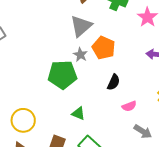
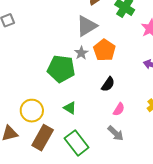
pink semicircle: (129, 106) -> (119, 109), turned -48
yellow circle: (23, 120) -> (32, 111), moved
gray arrow: (143, 132) -> (116, 133), moved

